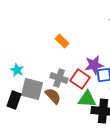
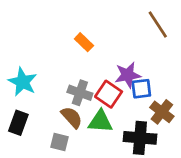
cyan star: (17, 70) -> (23, 82), size x1.5
gray square: (32, 89) -> (59, 142), moved, size x0.6
green triangle: (87, 99) -> (100, 121), moved

